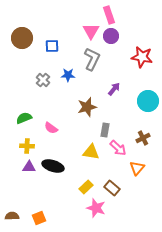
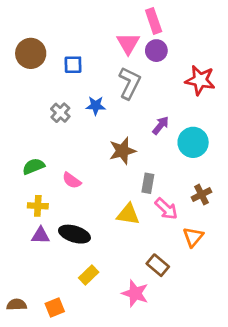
cyan circle: (148, 101) -> (193, 142), moved
yellow rectangle: (86, 187) -> (89, 275), moved

